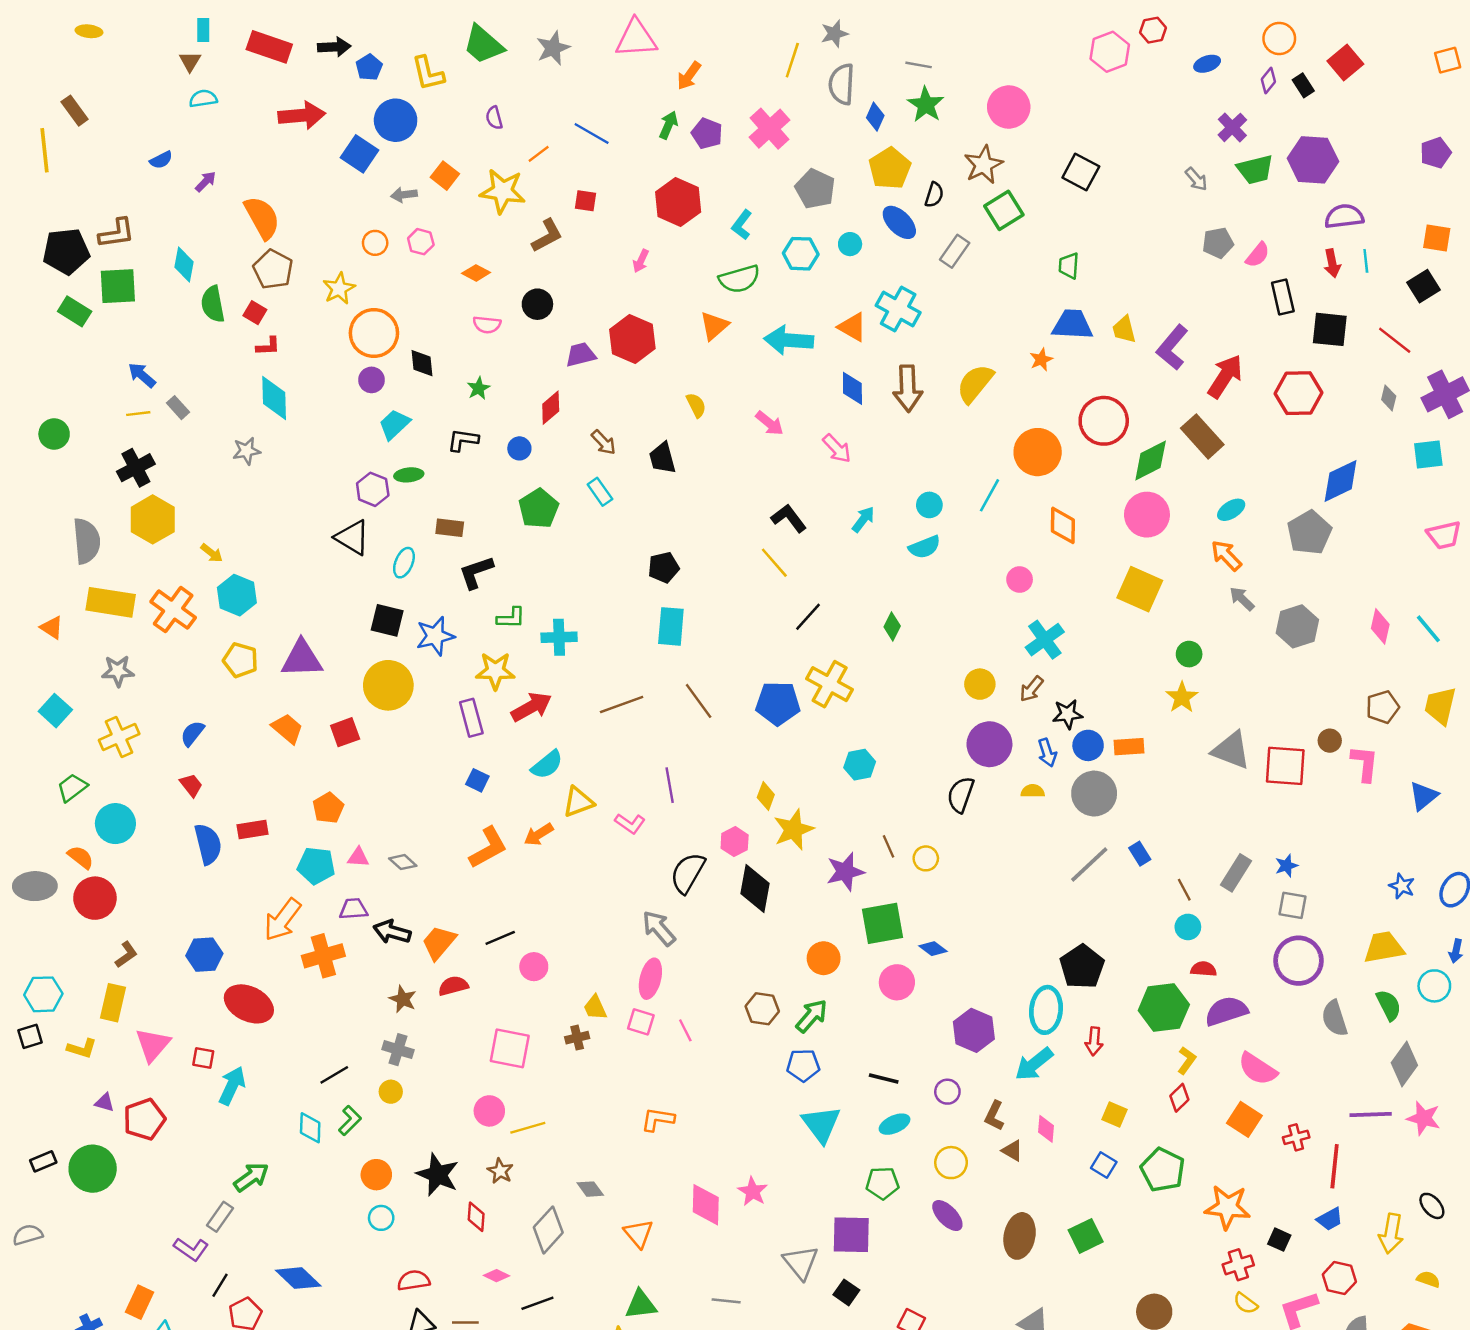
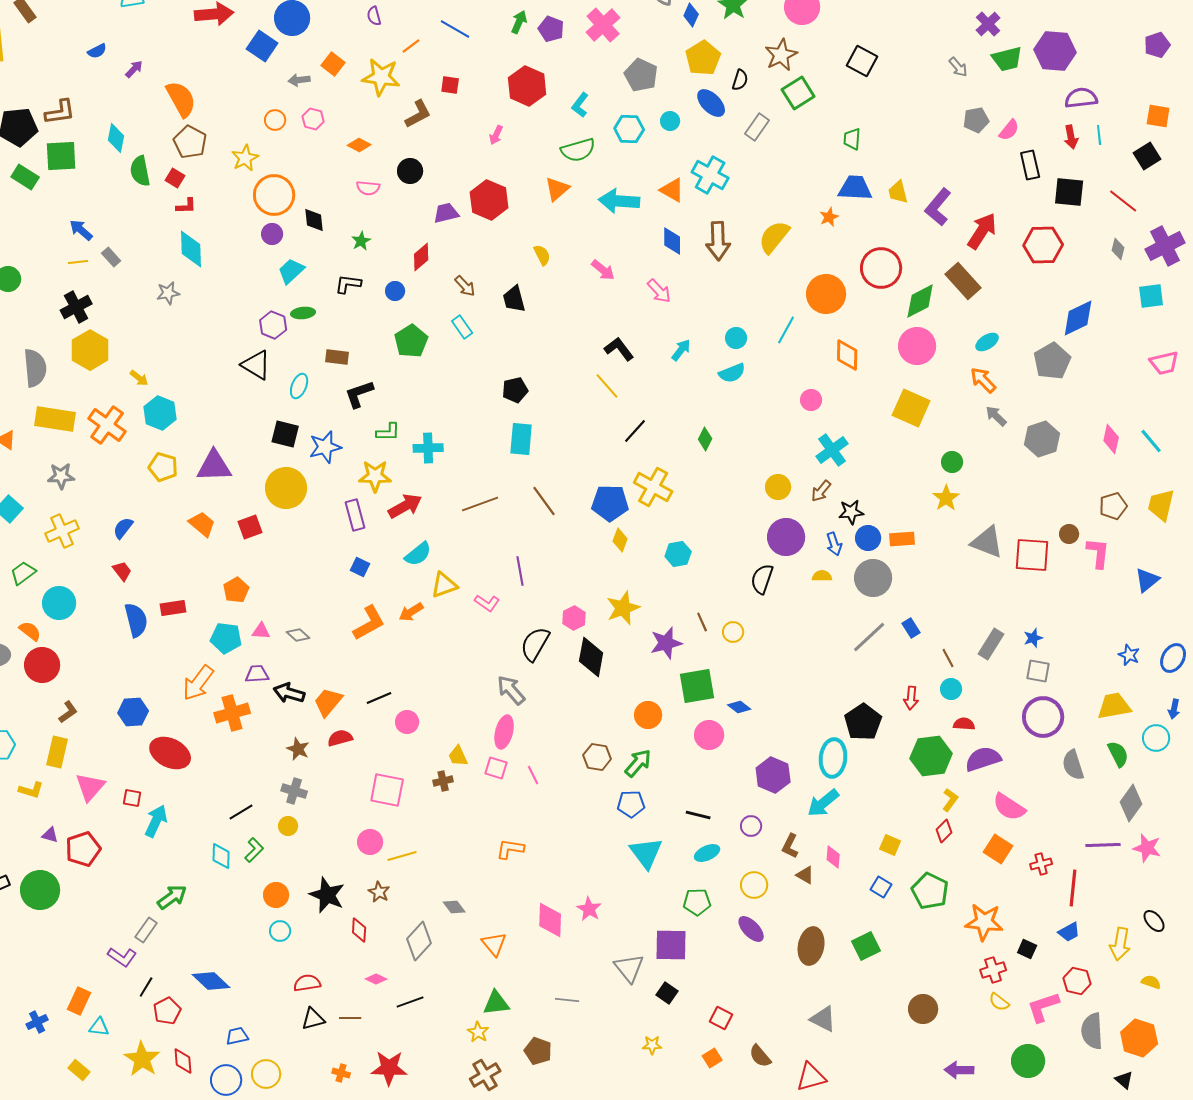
yellow diamond: (766, 796) -> (620, 540), moved
red arrow: (1094, 1041) -> (911, 698), moved

